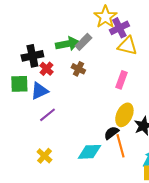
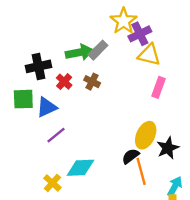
red cross: (46, 69) -> (64, 82), moved
pink rectangle: (121, 80) -> (158, 87), moved
cyan diamond: (89, 152) -> (80, 168), moved

